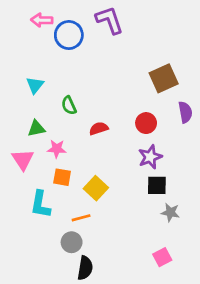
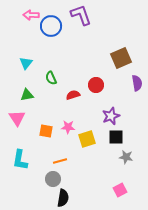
red circle: (146, 123) -> (96, 85), moved
pink star: (57, 149) -> (68, 127), moved
yellow square: (96, 188) -> (87, 139), moved, turned 30
cyan L-shape: (40, 204) -> (20, 160), moved

